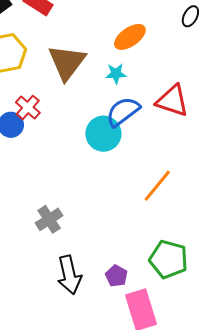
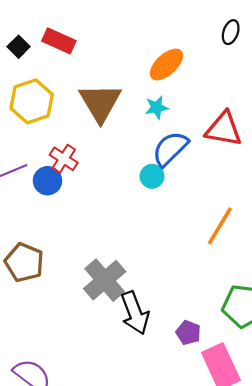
cyan circle: (103, 134) -> (152, 176), size x0.6
gray cross: (49, 219) -> (105, 280), size x1.4
black arrow: (69, 275) -> (135, 313), moved

